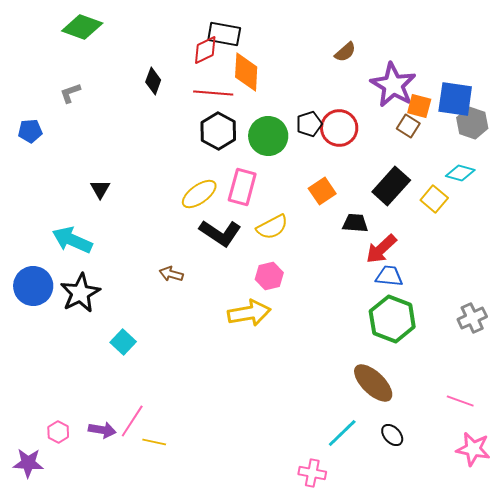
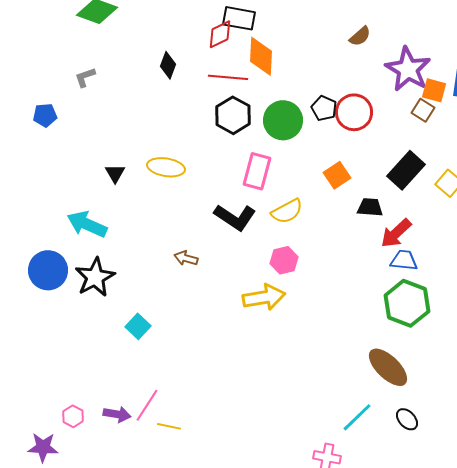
black pentagon: (309, 124) -> (324, 108), turned -30
yellow ellipse: (199, 194) -> (166, 167), moved, turned 45

